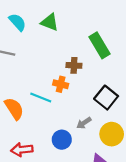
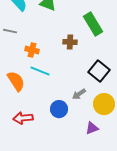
orange cross: (61, 84) -> (32, 50), moved

